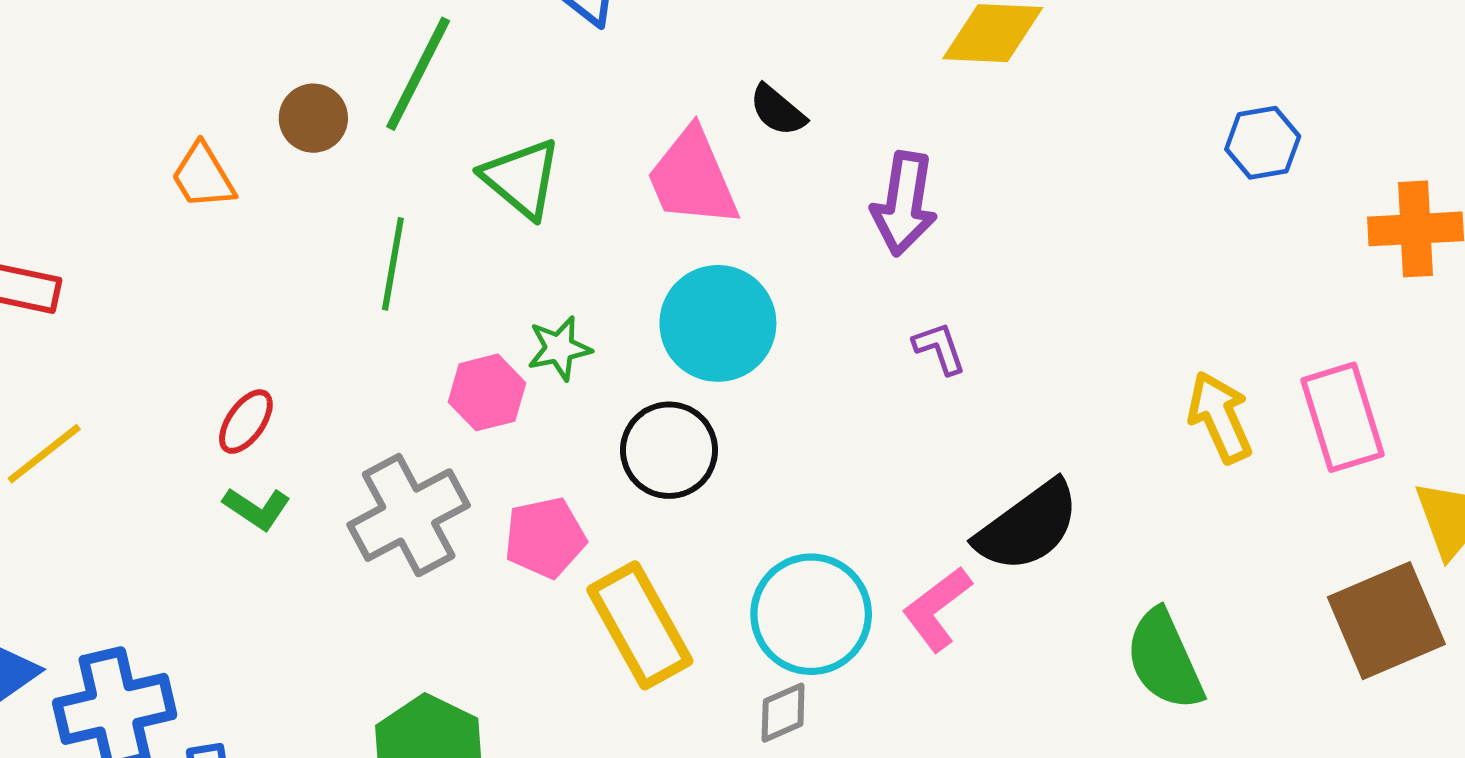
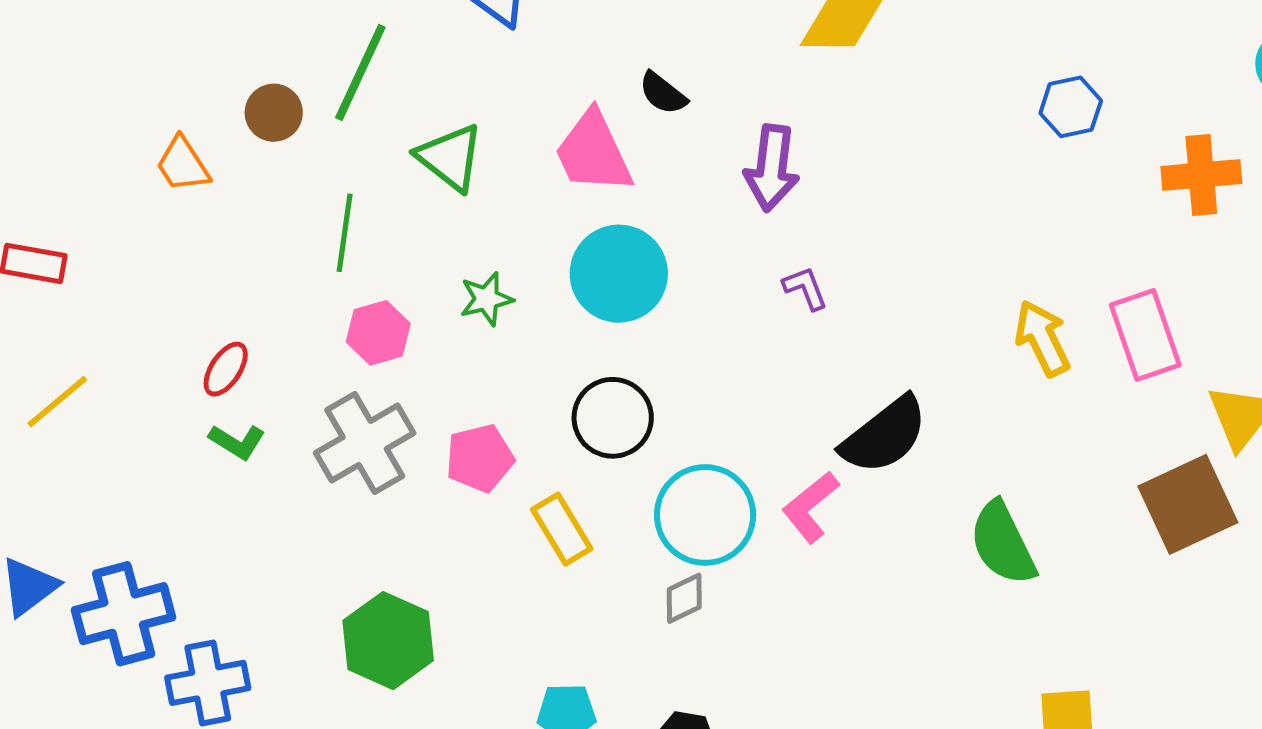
pink hexagon: (487, 392) -> (378, 333), moved
black circle: (669, 450) -> (613, 418), moved
yellow rectangle: (640, 625) -> (562, 529), size x0.7

